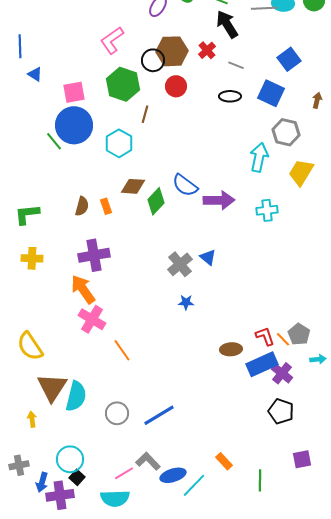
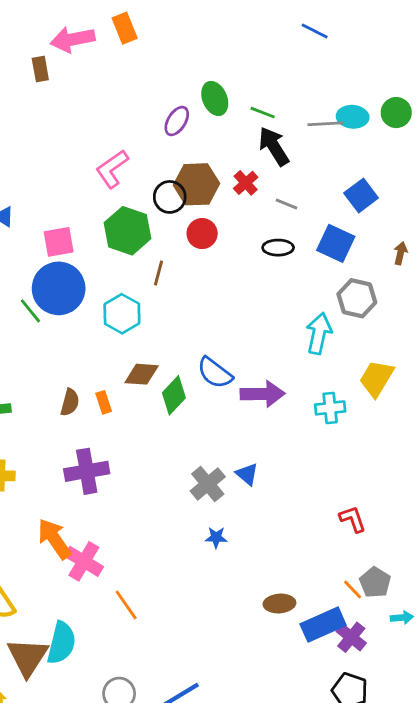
yellow trapezoid: (301, 172) -> (377, 378), moved
orange arrow: (83, 289) -> (54, 539), moved
red L-shape: (265, 336) -> (353, 519), moved
cyan semicircle: (76, 396) -> (61, 643), moved

